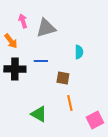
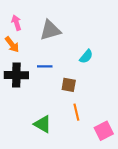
pink arrow: (23, 21) -> (16, 23), moved
cyan semicircle: (79, 52) -> (86, 57), turned 40

